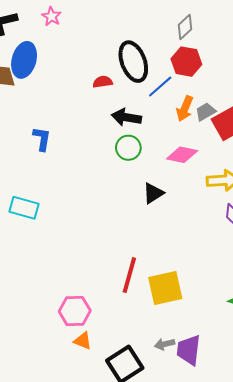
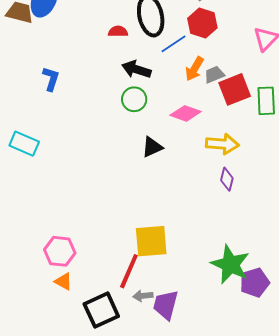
red line: (129, 275) -> (129, 271), moved

